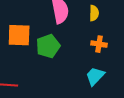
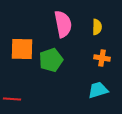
cyan trapezoid: (95, 76) -> (98, 90), turned 30

